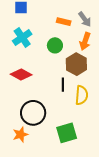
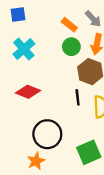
orange rectangle: (64, 22) -> (69, 25), turned 32
green circle: (55, 45) -> (71, 47), moved

